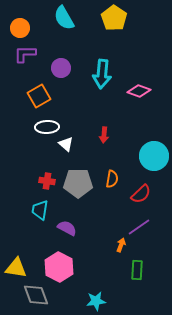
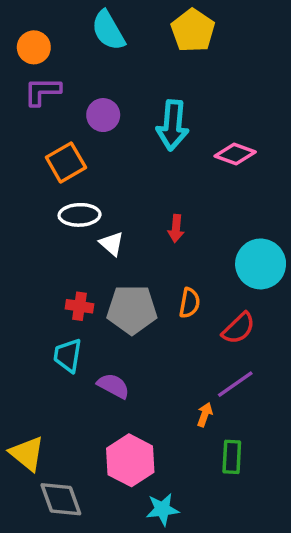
pink hexagon: (59, 267) -> (130, 460), moved
yellow triangle: (16, 268) -> (27, 453), turned 30

